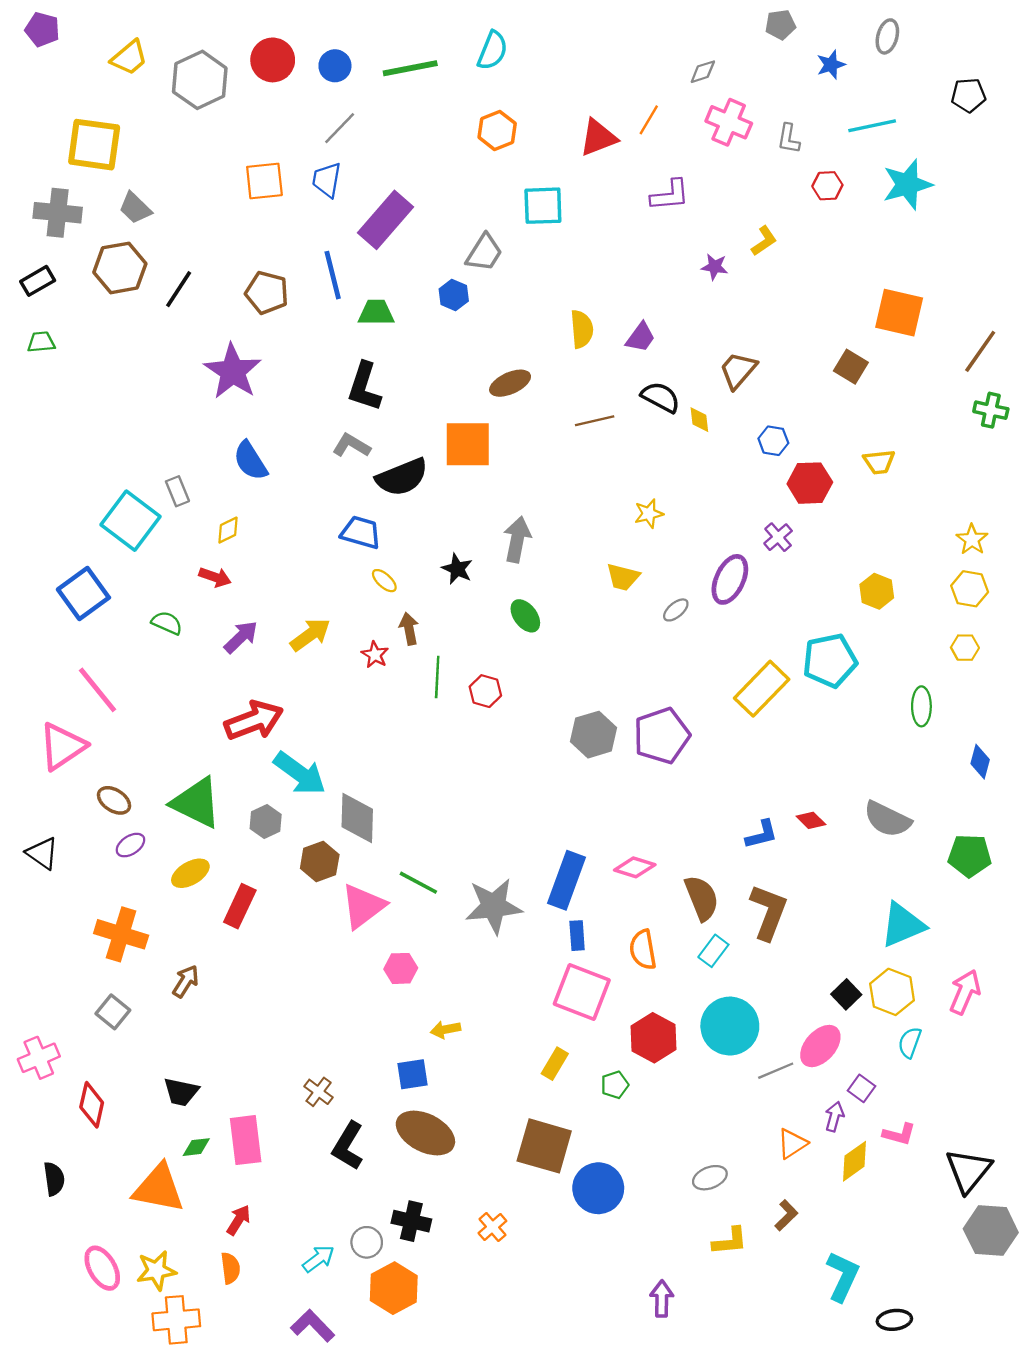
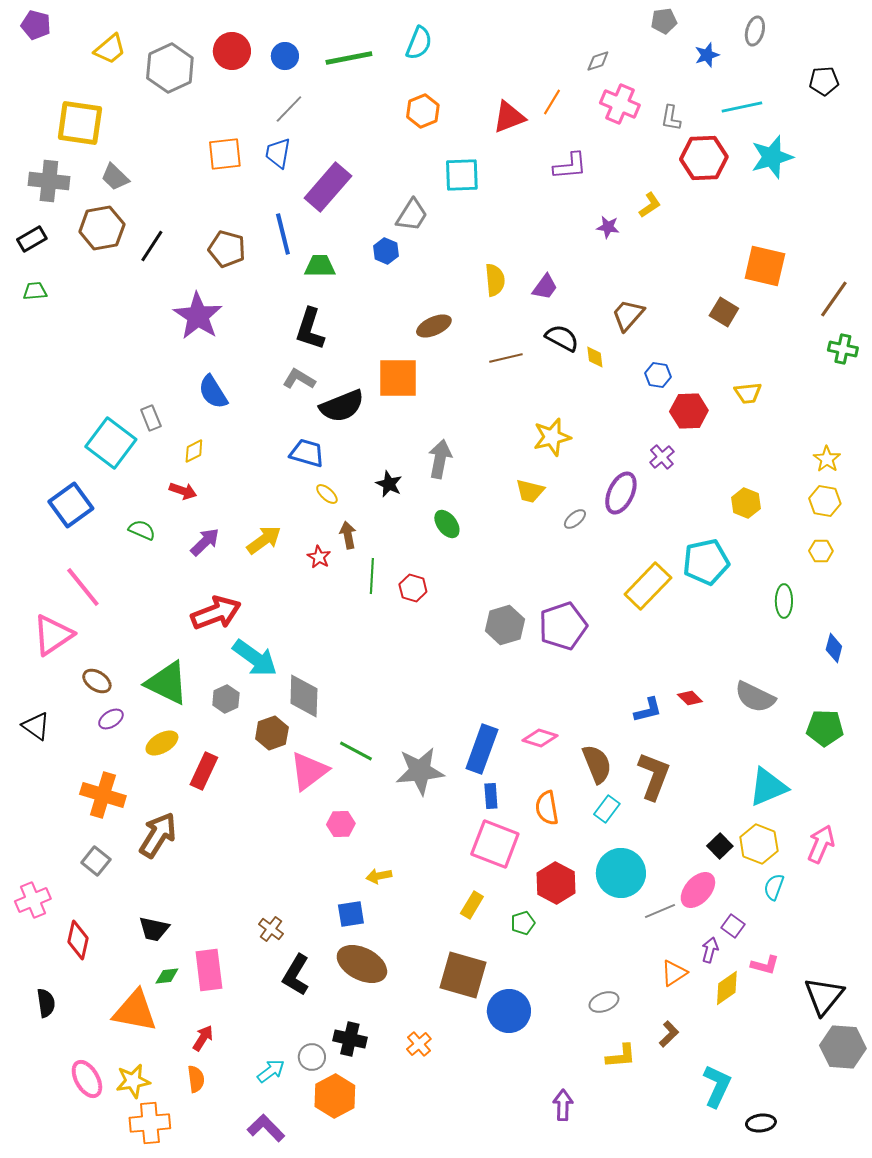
red hexagon: (827, 186) -> (704, 158), size x1.8
yellow star: (649, 514) -> (552, 437), size x1.5
brown arrow: (186, 981) -> (158, 835), size x1.6

